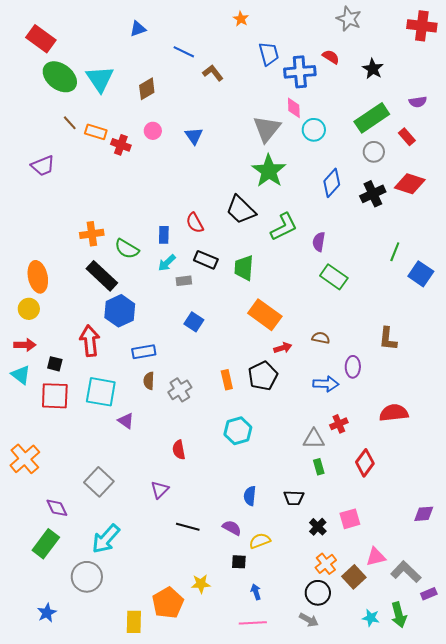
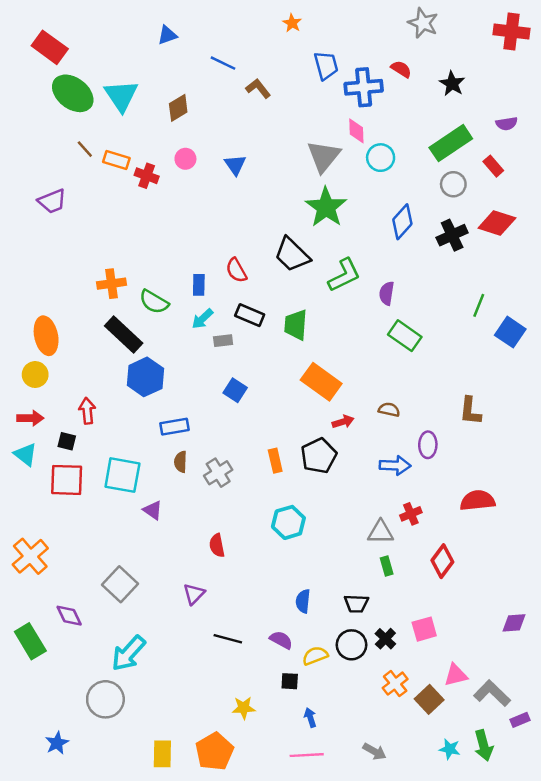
red arrow: (90, 341) -> (87, 411), moved, size x0.7
green rectangle: (46, 544) -> (30, 641), moved, turned -68
black circle: (318, 593) -> (351, 645), moved
orange pentagon: (168, 603) -> (215, 751), moved

